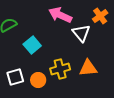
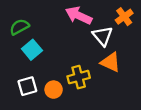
cyan square: (32, 45) -> (32, 50), moved
orange triangle: (88, 68) -> (111, 62), moved, turned 30

